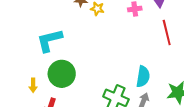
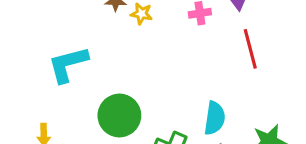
green circle: (62, 74) -> (119, 115), moved

